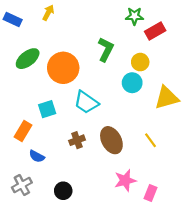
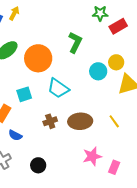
yellow arrow: (48, 13) -> (14, 13), moved
yellow circle: (140, 62) -> (116, 62), moved
brown ellipse: (111, 140) -> (80, 121), turned -65

